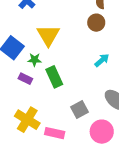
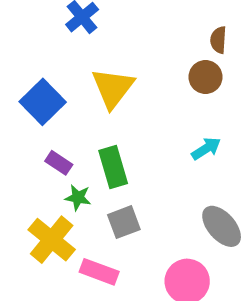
green star: (35, 60) -> (78, 197), moved
gray square: (80, 110) -> (124, 222), moved

